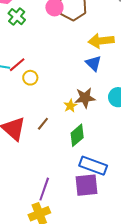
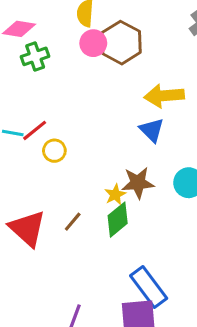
green cross: (17, 17) -> (35, 56), turned 30
green diamond: (77, 135) -> (118, 220), moved
blue rectangle: (93, 166) -> (149, 287), turned 32

